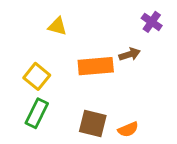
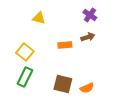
purple cross: (152, 22) -> (90, 15), moved
orange rectangle: (96, 66) -> (65, 45), size x0.6

